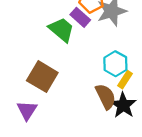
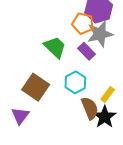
purple rectangle: (80, 17) -> (87, 51), moved
cyan hexagon: (115, 64) -> (75, 82), moved

